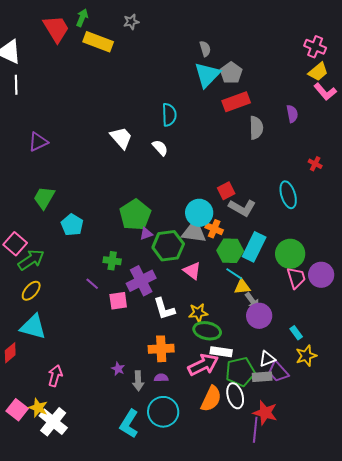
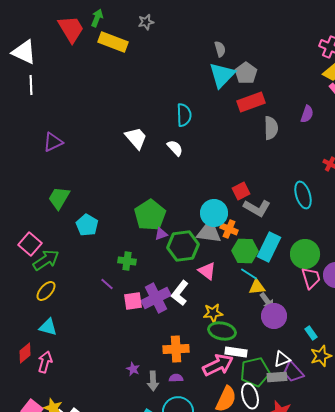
purple semicircle: (292, 114) -> (307, 114), turned 30
purple cross: (141, 281) -> (156, 298), moved
white L-shape: (164, 309) -> (180, 293), moved, turned 55
cyan triangle: (33, 327) -> (48, 327), size x0.7
pink arrow: (55, 376) -> (45, 362), moved

